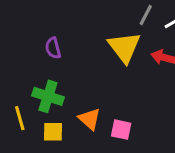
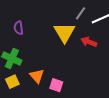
yellow square: (53, 132) -> (12, 82), turned -32

